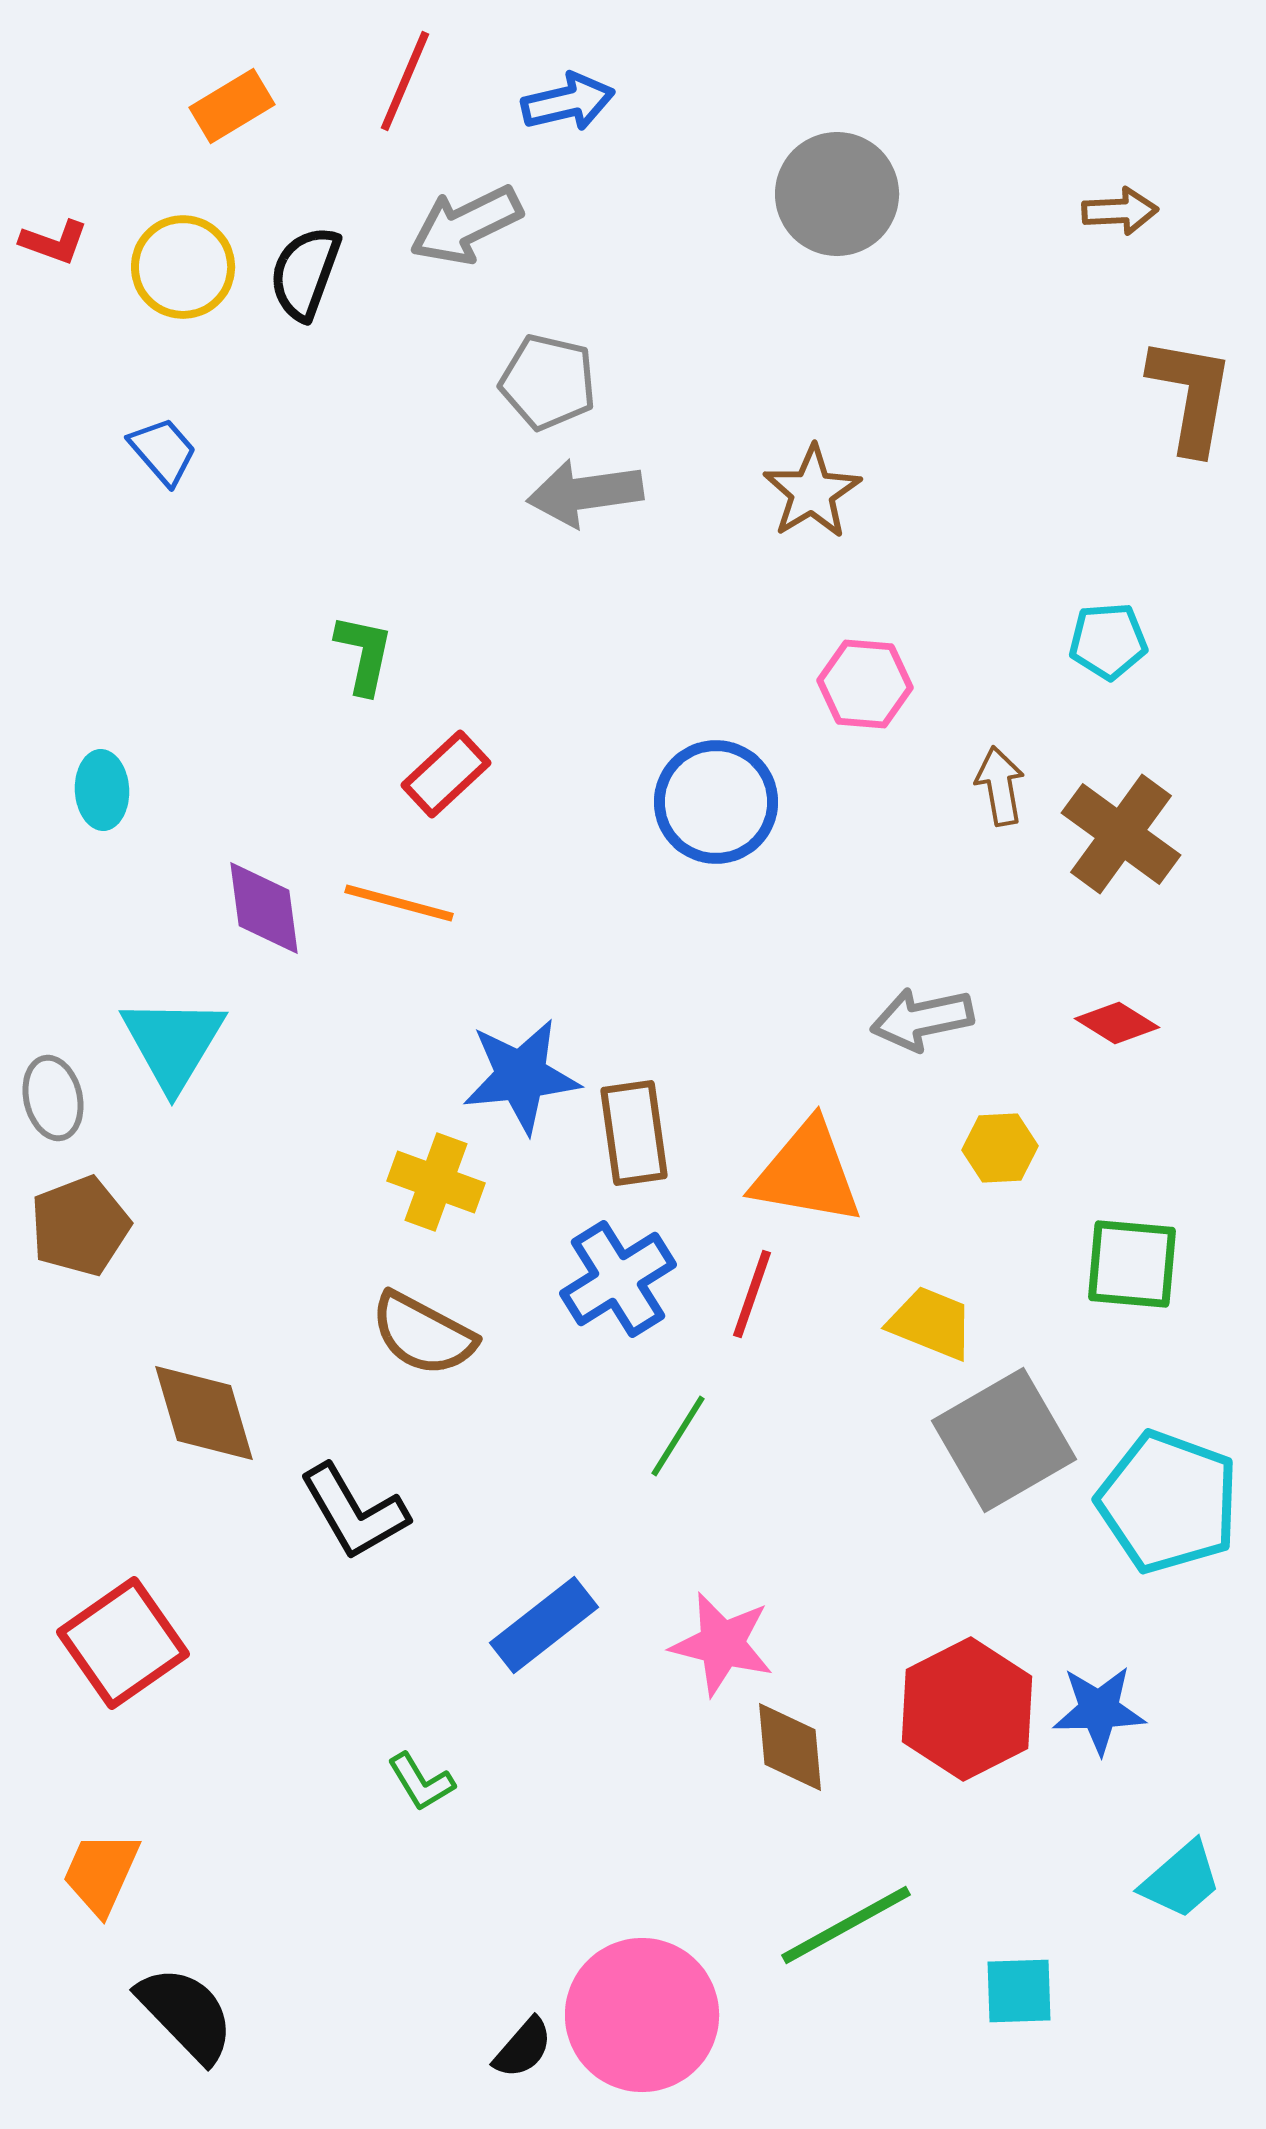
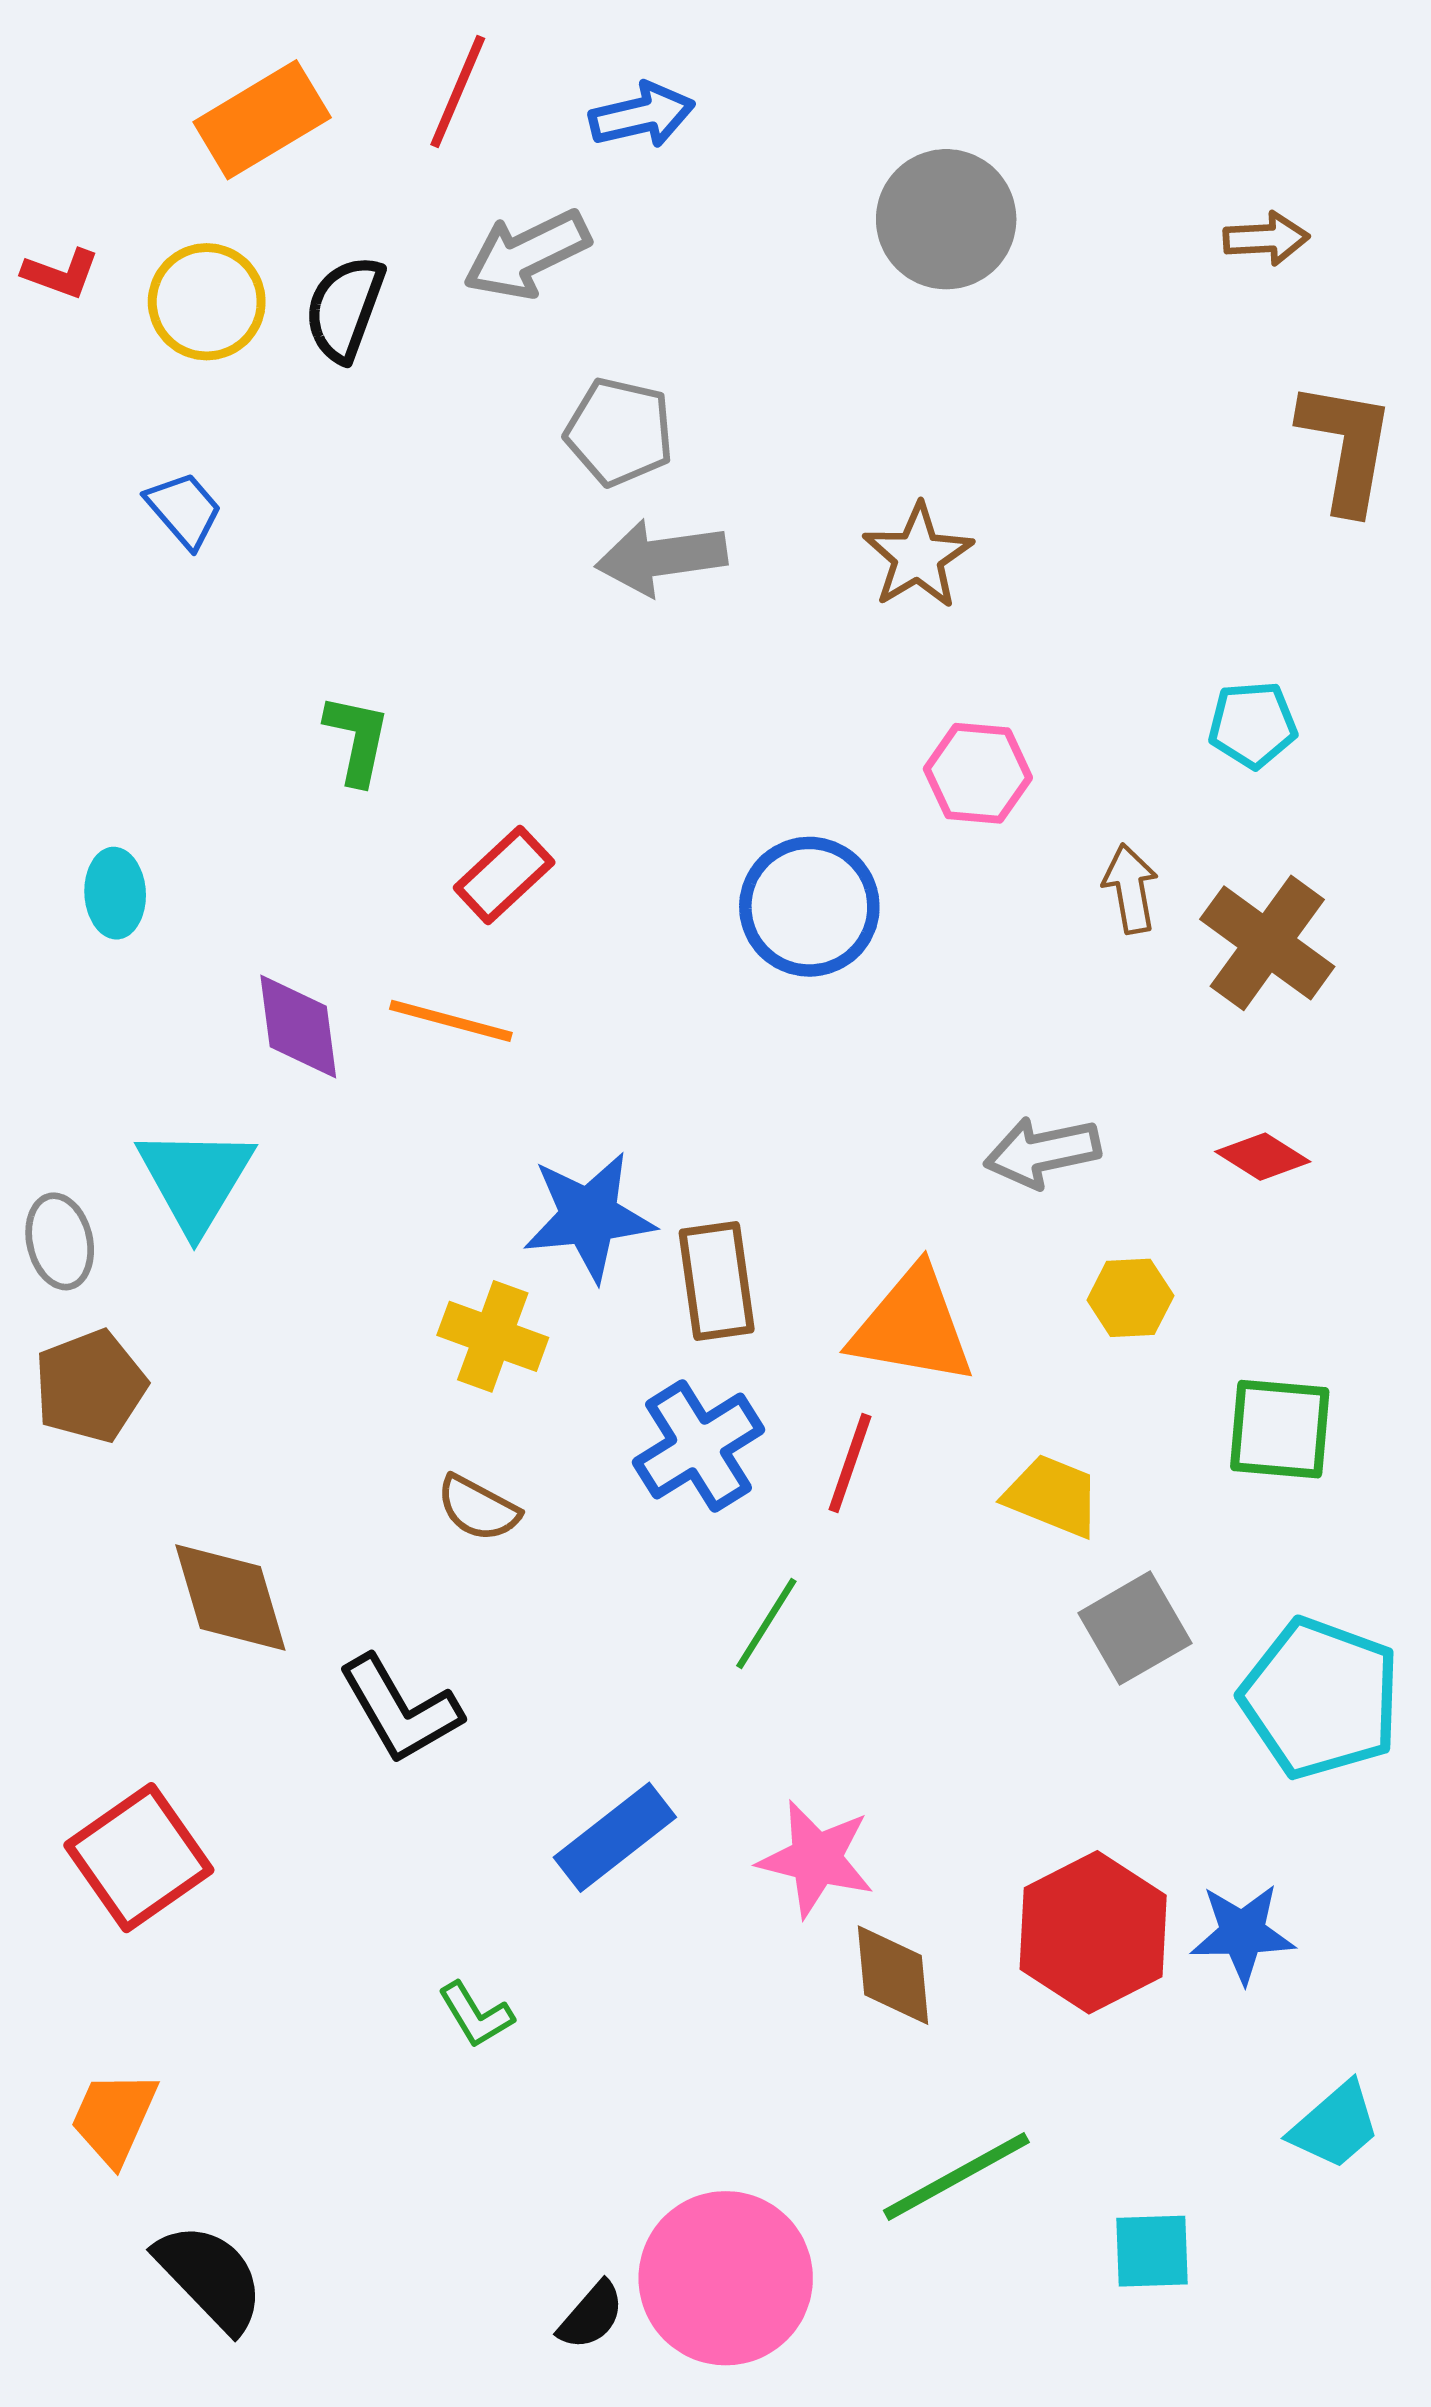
orange rectangle: (232, 106) -> (262, 120), size x1.4
green L-shape: (364, 654) -> (357, 739), moved
brown semicircle: (423, 1334) -> (478, 1508), size x0.7
gray square: (1004, 1440) -> (1135, 1628), size x0.7

